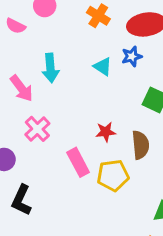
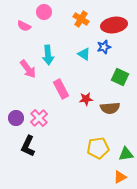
pink cross: (37, 129) -> (39, 118), moved
brown semicircle: (140, 145) -> (110, 108), turned 90
pink rectangle: (78, 162) -> (61, 89), moved
yellow pentagon: (113, 175) -> (98, 148), moved

